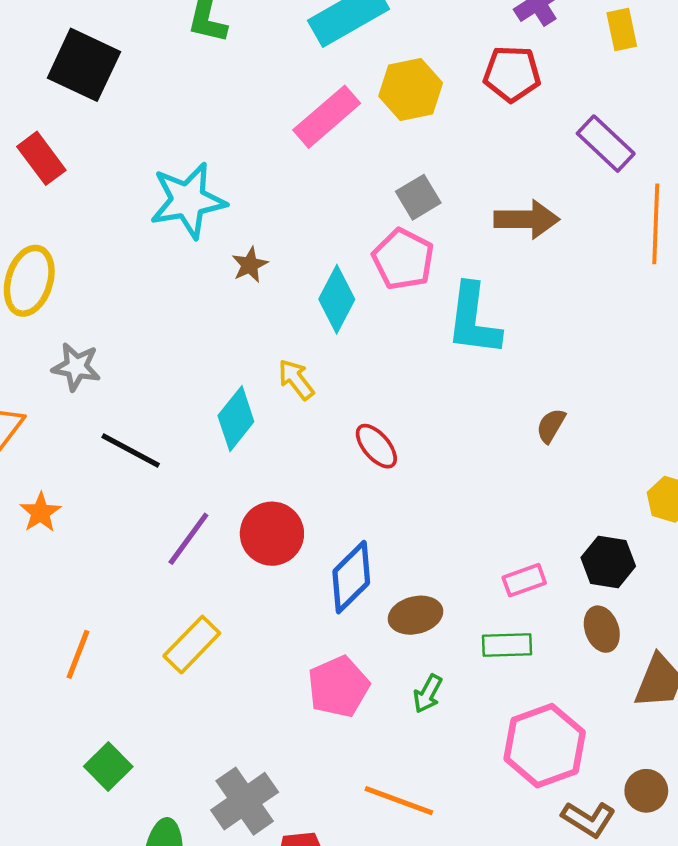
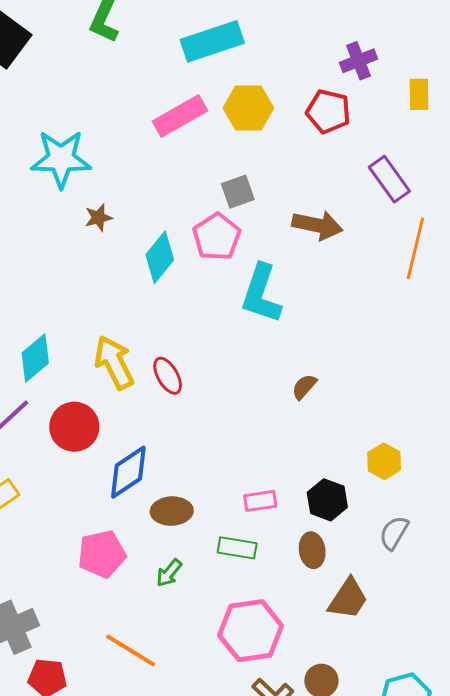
yellow arrow: (296, 379) -> (114, 362), moved, size x1.6
cyan diamond: (236, 419) -> (35, 358), moved

